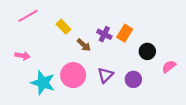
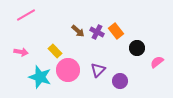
yellow rectangle: (63, 27) -> (55, 51), moved
orange rectangle: (125, 33) -> (116, 31), turned -70
brown arrow: (84, 45) -> (78, 31), moved
purple circle: (133, 79) -> (120, 81), moved

